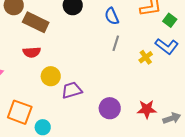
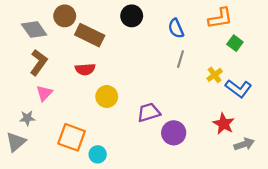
green square: (170, 20) -> (235, 43), moved
blue L-shape: (167, 46) -> (238, 89), moved
purple trapezoid: (72, 90) -> (149, 112), moved
red star: (147, 109) -> (224, 124), moved, turned 30

